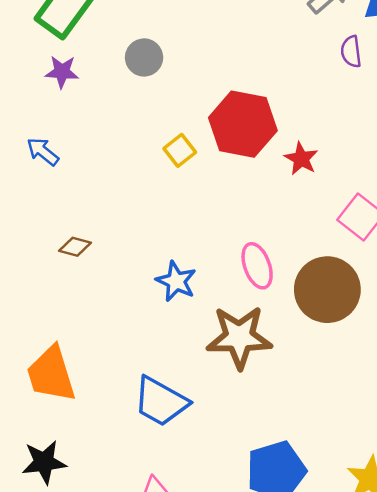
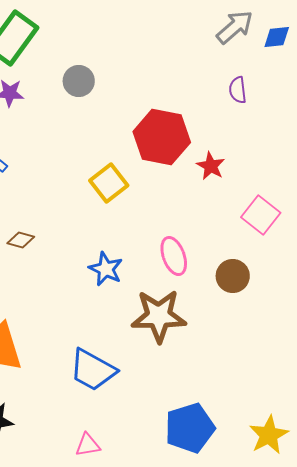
purple semicircle: (351, 52) -> (238, 90), moved
yellow square: (180, 150) -> (109, 183), moved, size x1.4
brown circle: (327, 290) -> (233, 276), size x0.6

